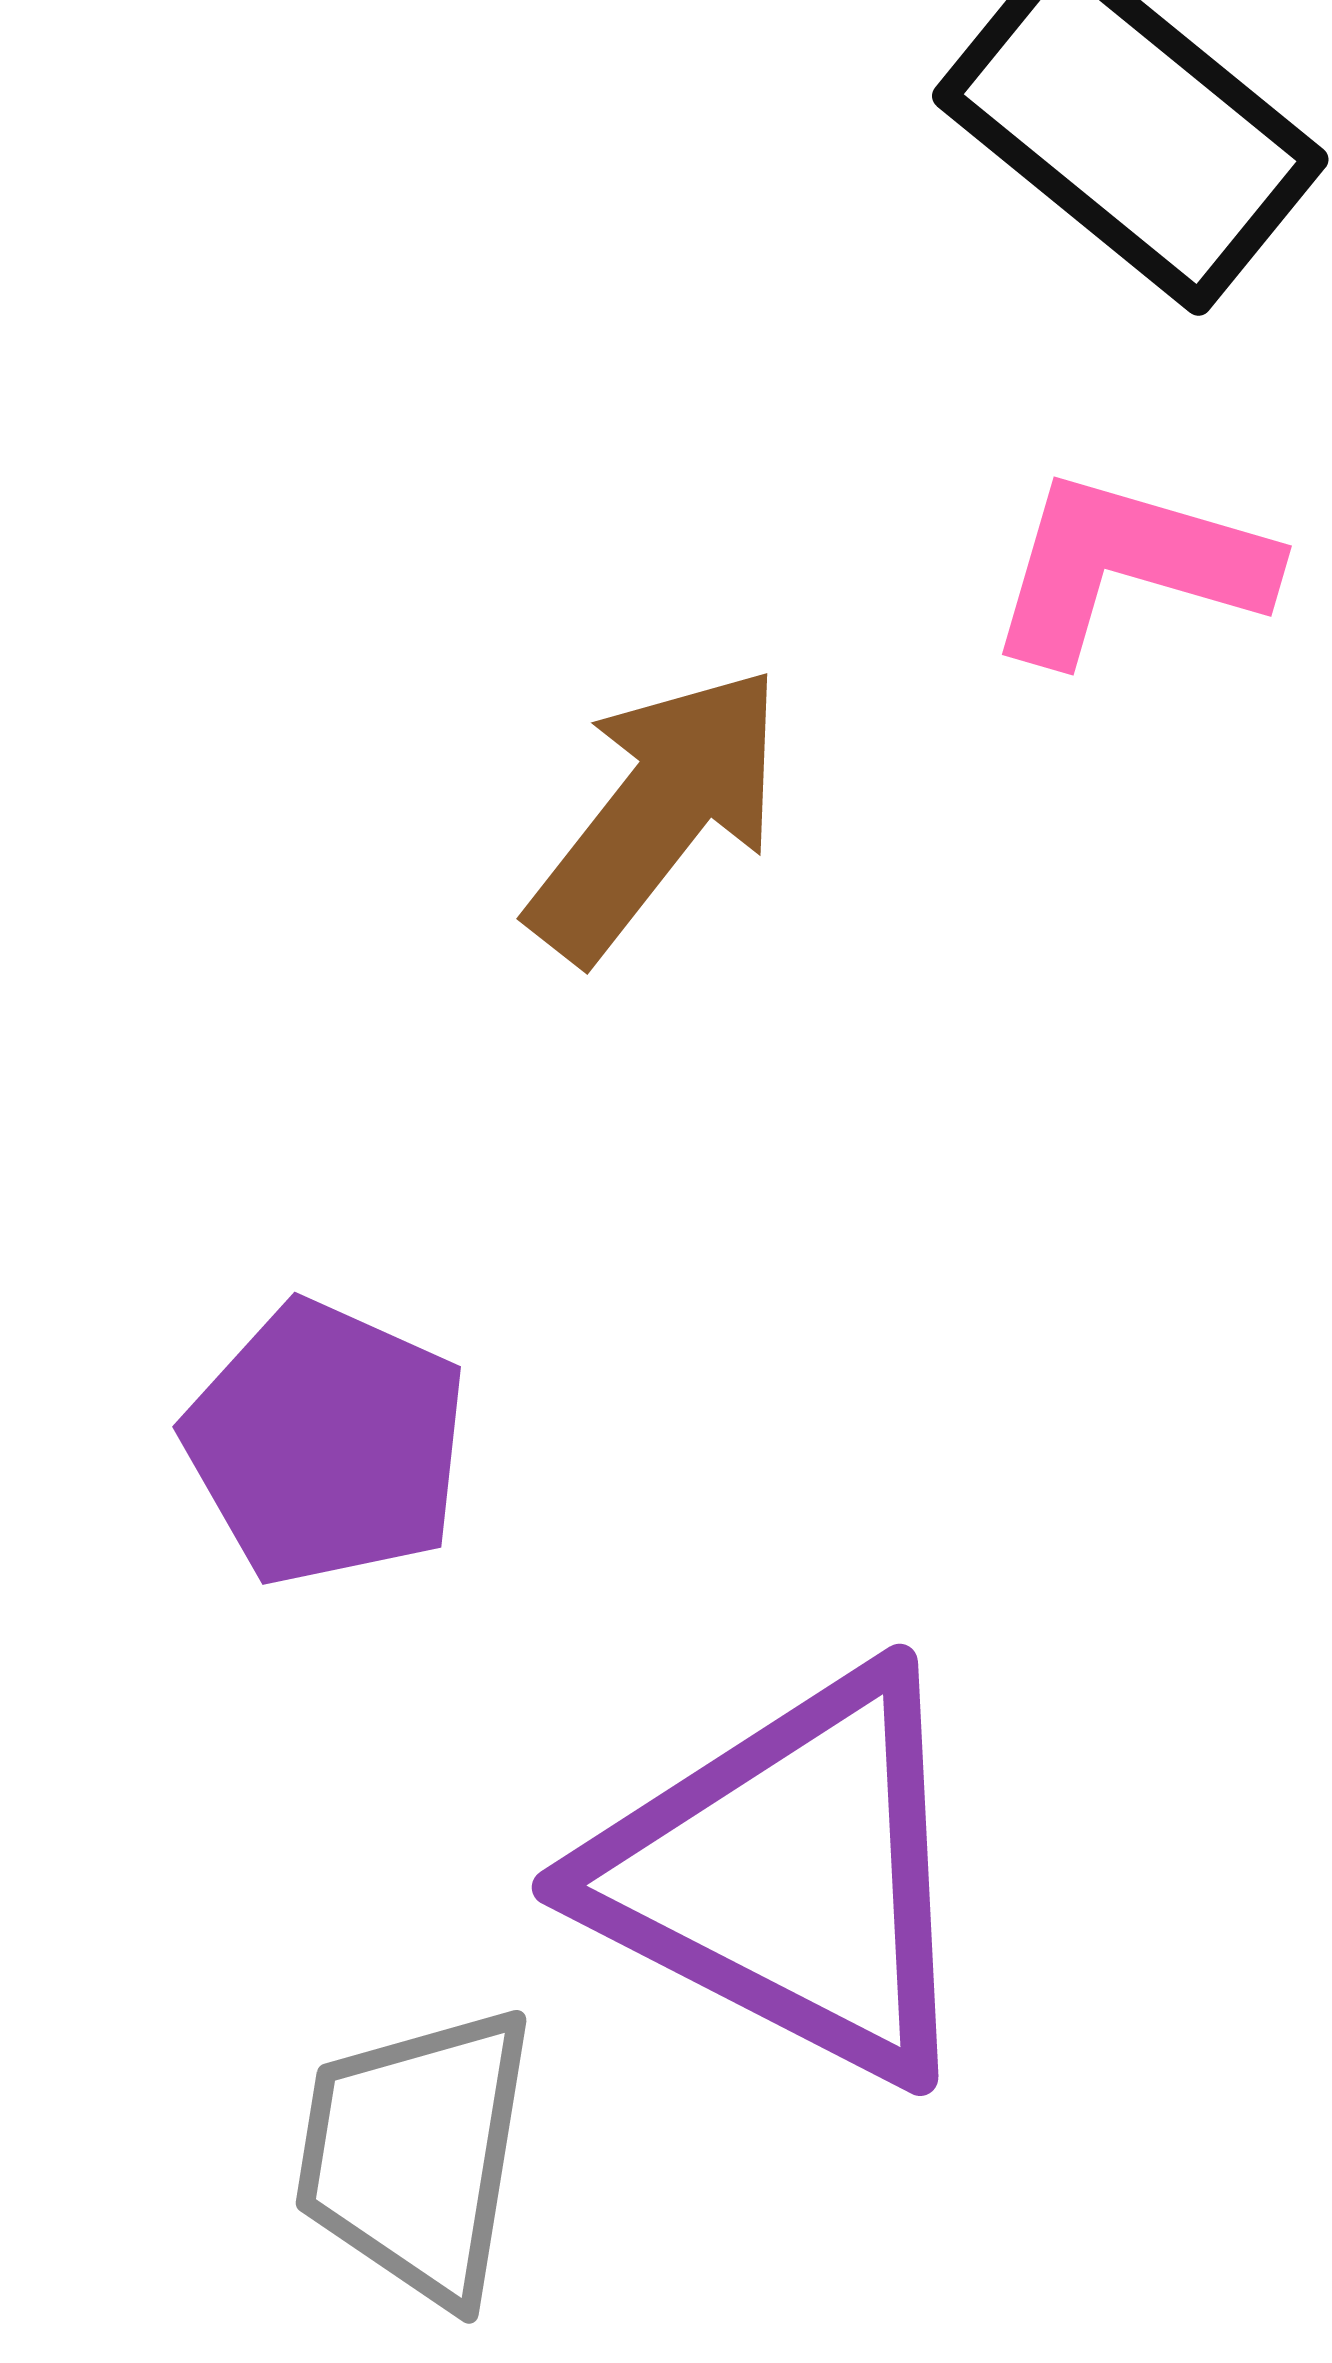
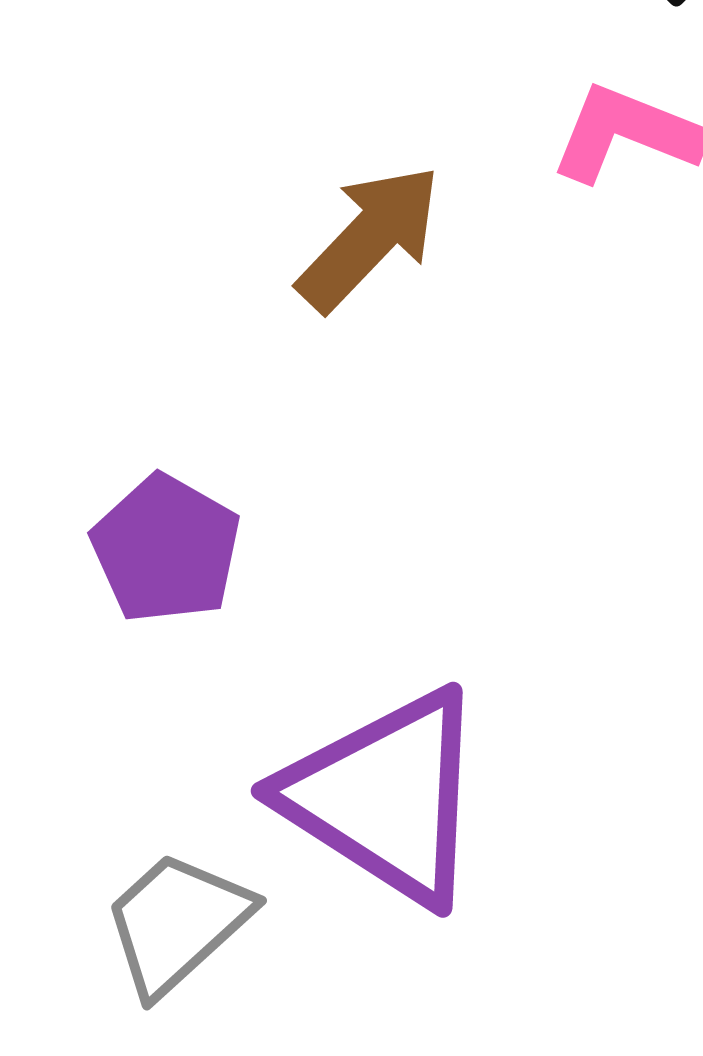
gray trapezoid: (416, 2154) -> (177, 923), turned 33

